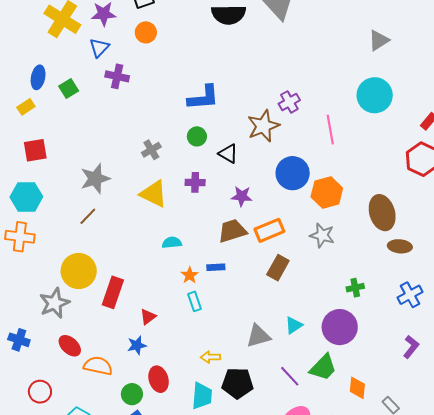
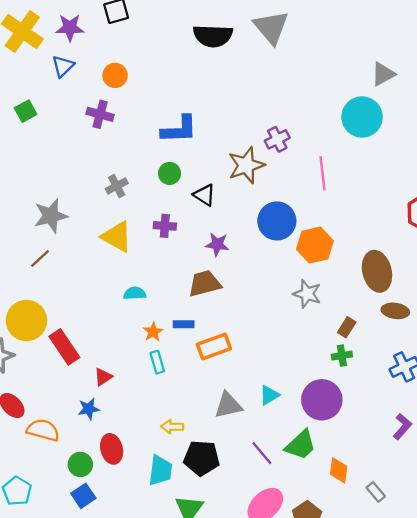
orange circle: (146, 32) -> (115, 75), moved
purple cross: (117, 76) -> (100, 114), moved
cyan circle: (375, 95) -> (362, 117), moved
orange rectangle: (269, 230) -> (214, 346), moved
brown rectangle: (278, 268) -> (347, 327), moved, size x0.7
red rectangle: (113, 292) -> (64, 347), turned -56

